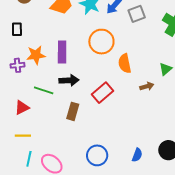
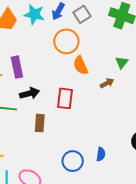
orange circle: (101, 42) -> (66, 41), moved
red rectangle: (103, 93) -> (65, 98), turned -30
blue semicircle: (137, 155) -> (101, 154), moved

